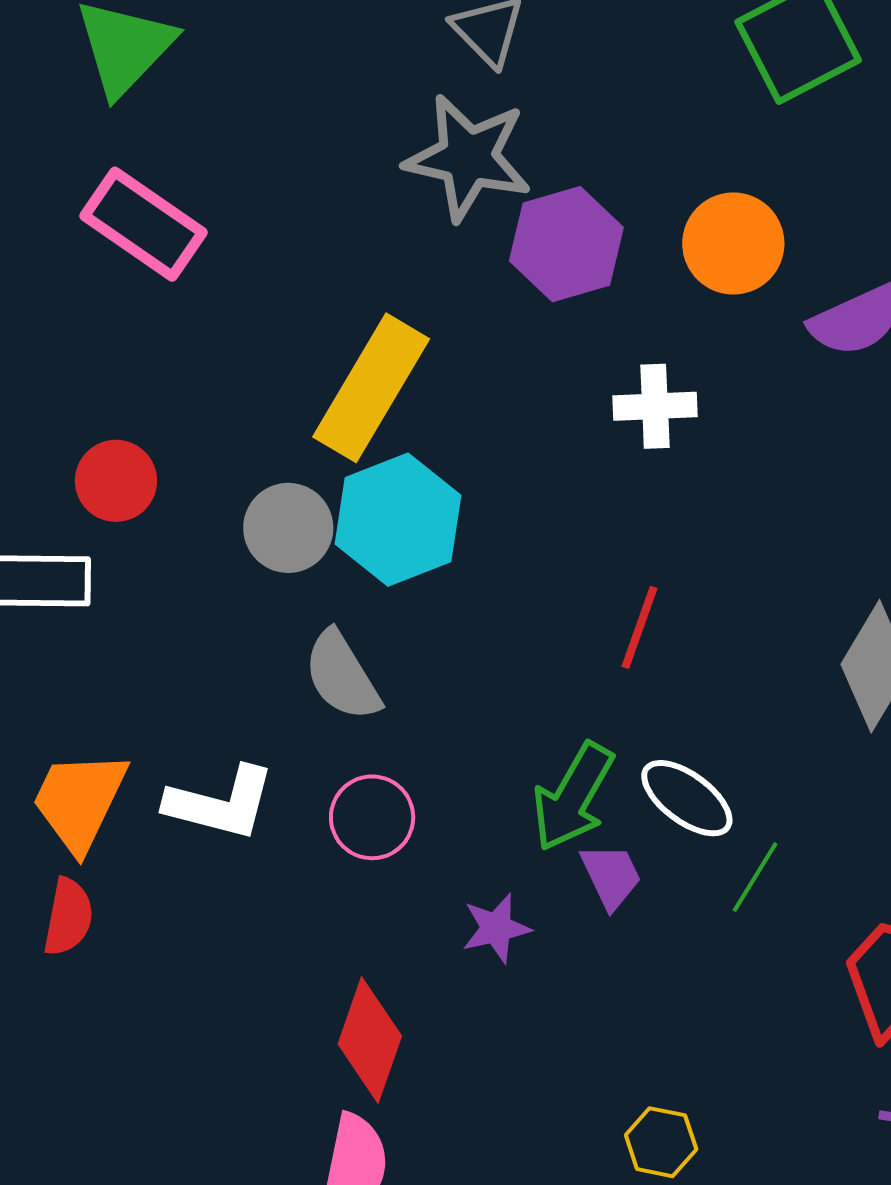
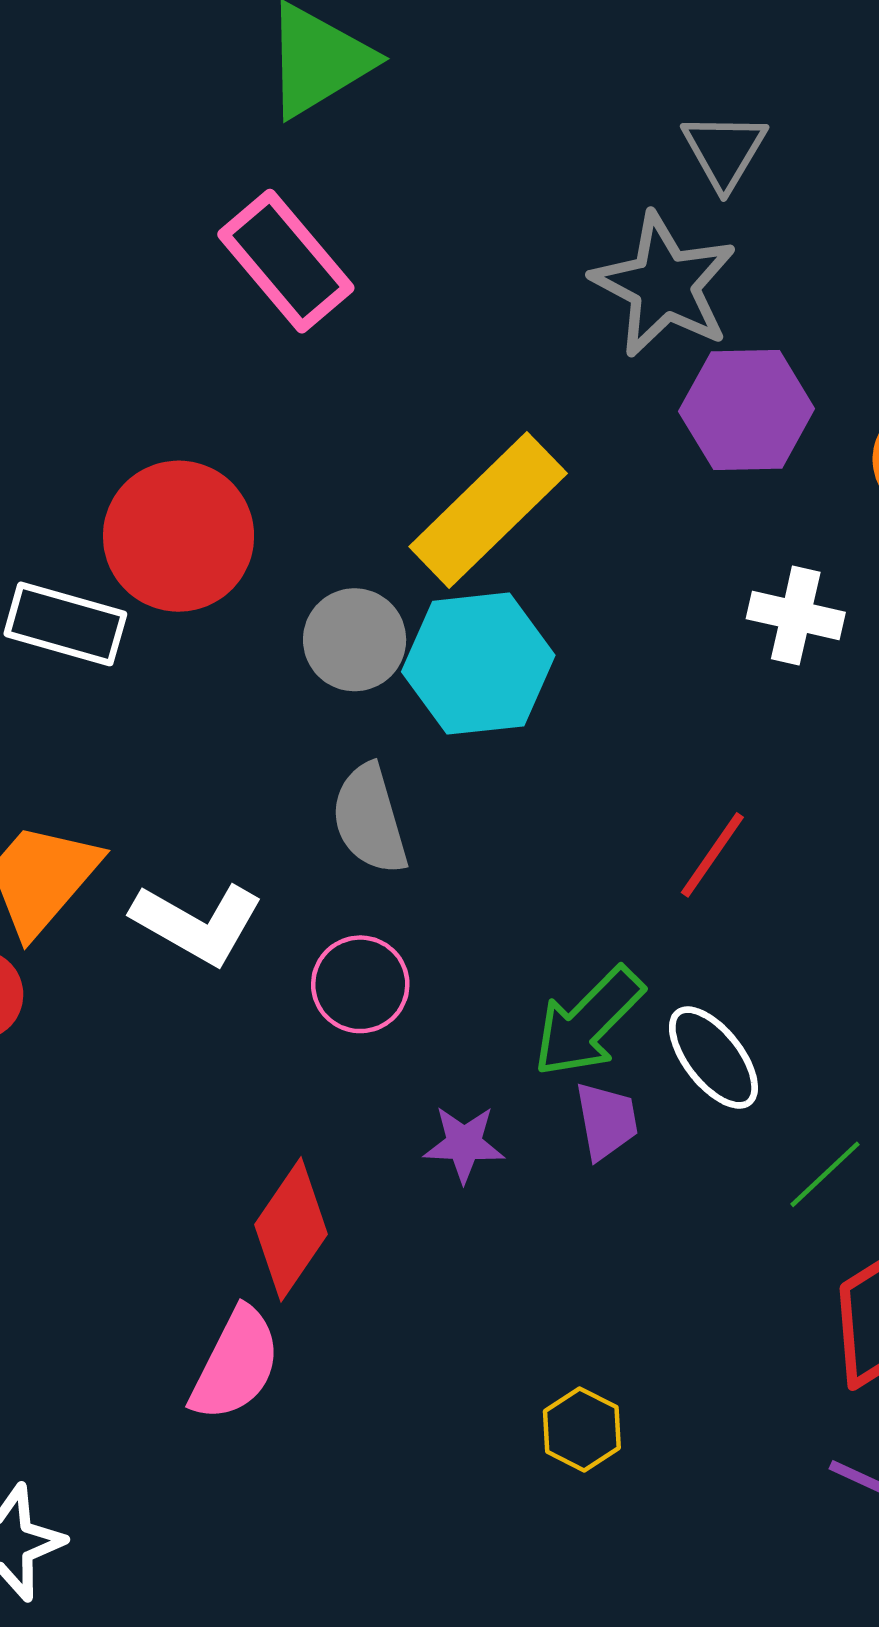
red circle: (116, 481) -> (179, 536), size x1.6
green line: (755, 877) -> (825, 1174), moved

